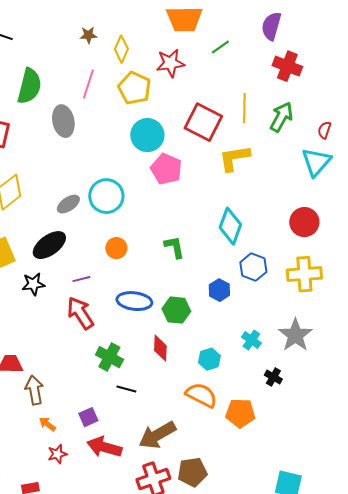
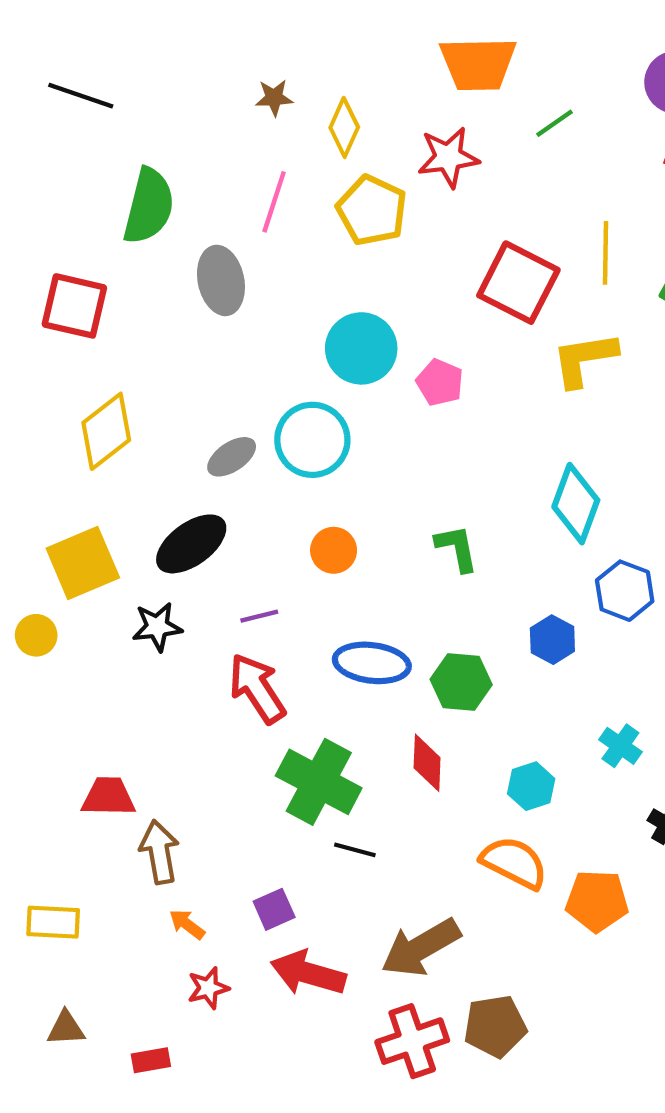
cyan circle: (147, 135) -> (361, 348), moved
pink pentagon: (166, 169) -> (440, 382), size x0.7
green cross: (109, 357) -> (319, 782), size x1.4

